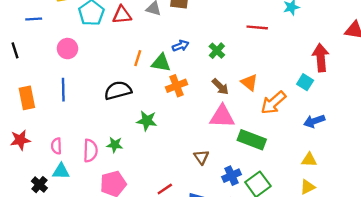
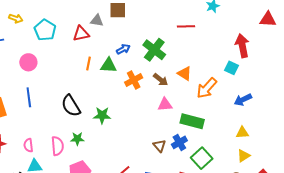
red triangle: (122, 15) -> (81, 34), moved
green cross: (217, 51) -> (154, 50), size x1.6
orange cross: (177, 86) -> (134, 80), moved
black semicircle: (118, 90) -> (71, 106), moved, turned -100
pink triangle: (222, 116) -> (165, 105), size x0.7
brown triangle: (201, 157) -> (159, 146), moved
blue cross: (231, 176) -> (179, 142), moved

